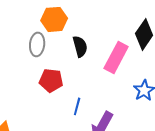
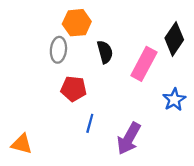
blue line: (77, 106) -> (90, 123), moved

